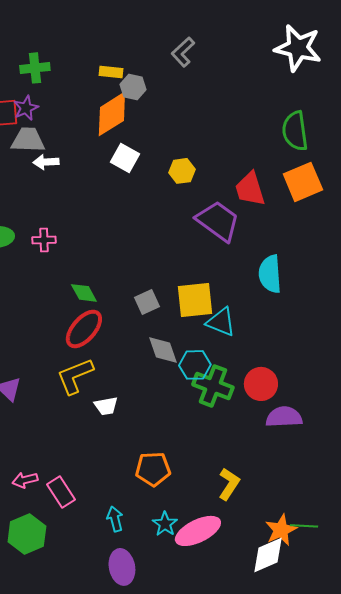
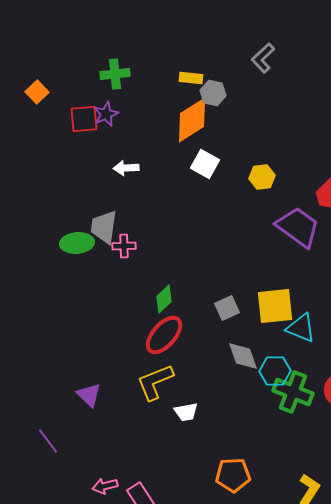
gray trapezoid: (28, 140) -> (104, 227), moved, turned -84
green diamond: (84, 293) -> (164, 299), turned 76

